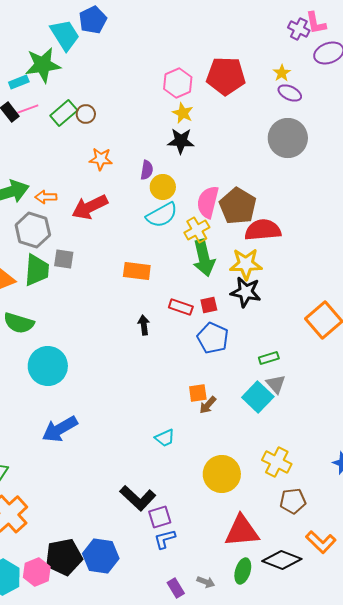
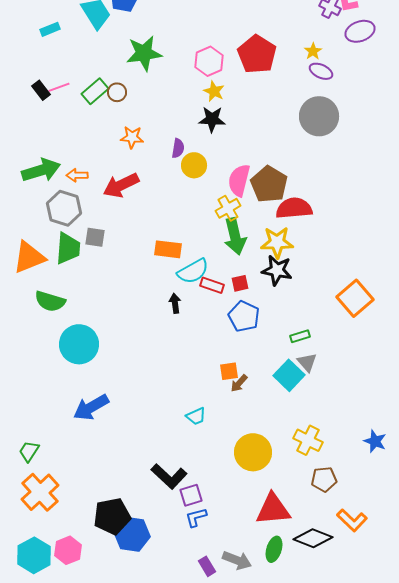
green star: (43, 65) -> (144, 53), moved
red pentagon: (226, 76) -> (257, 54), turned 30
cyan rectangle: (19, 82) -> (50, 29), moved
cyan semicircle: (162, 215) -> (193, 271), moved
black pentagon: (64, 557) -> (112, 516), moved
gray arrow: (206, 582) -> (237, 560), size x1.6

